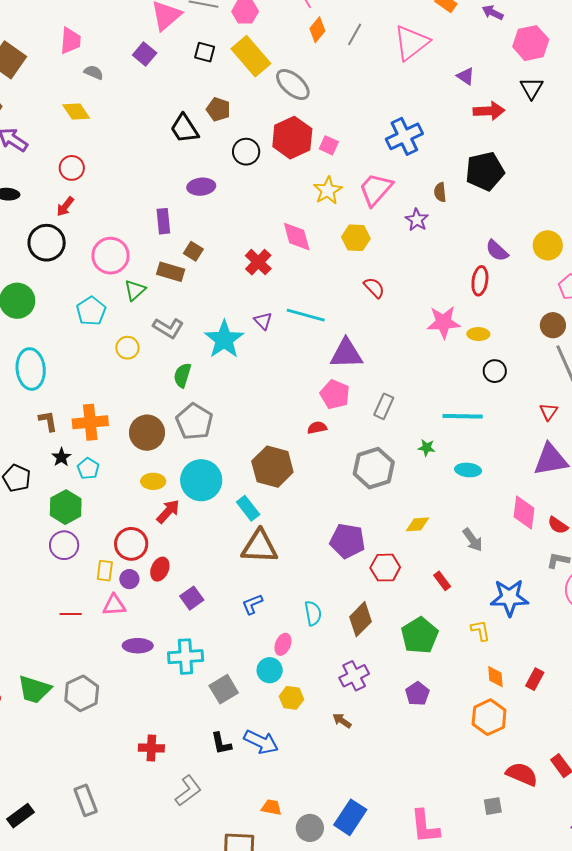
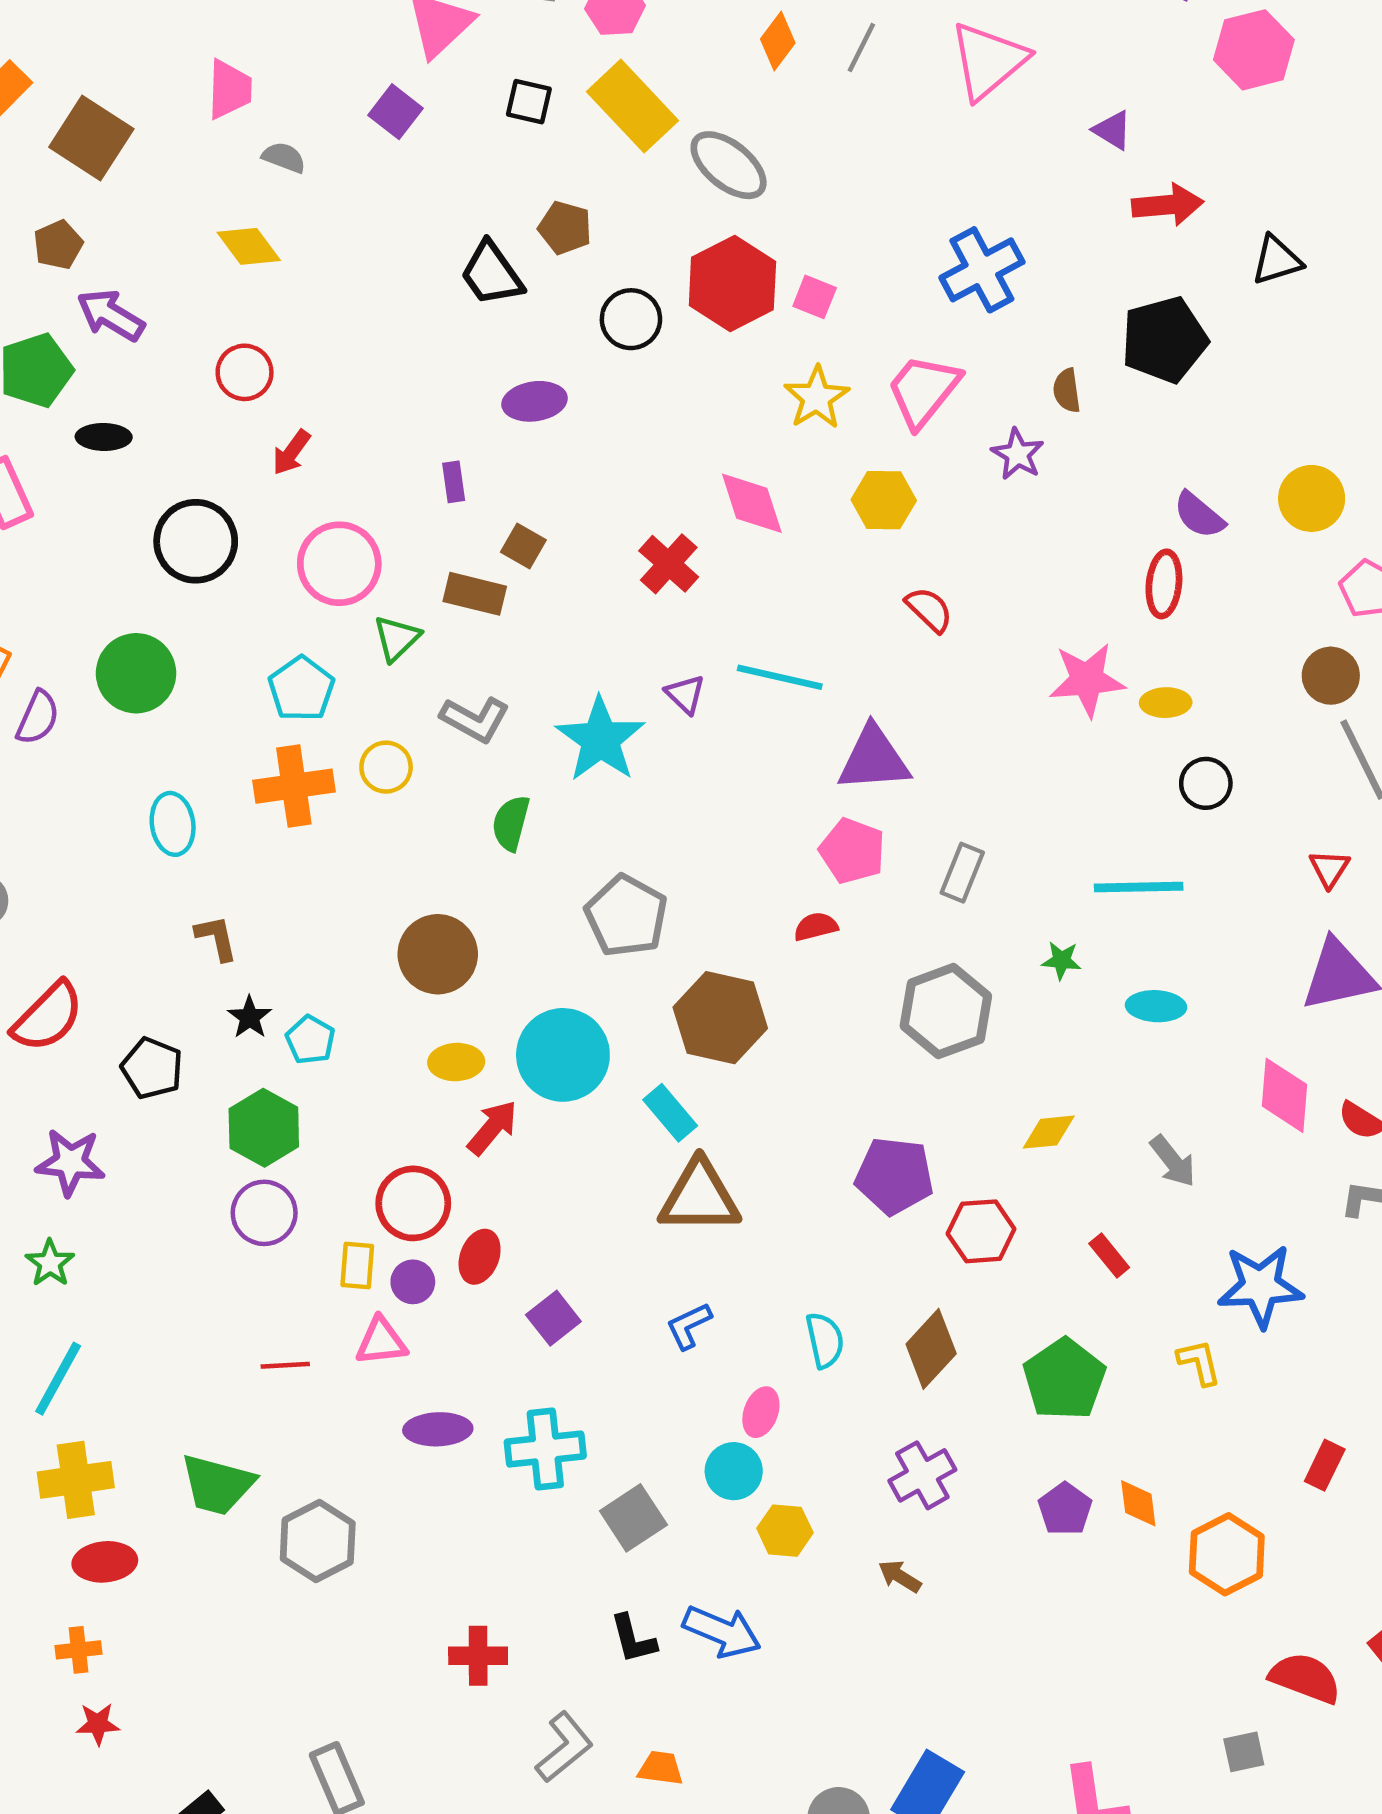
black triangle: (532, 88) -> (1277, 260), moved, turned 45
red arrow: (65, 206) -> (291, 452), moved
purple rectangle: (163, 221) -> (454, 482), size x0.7
cyan ellipse: (31, 369) -> (173, 824), size x0.7
orange cross: (90, 422) -> (294, 786), moved
gray pentagon: (194, 422) -> (626, 916), moved
orange diamond: (495, 677) -> (1138, 1503), moved
green trapezoid: (34, 689) -> (217, 1485), moved
orange trapezoid: (271, 807) -> (661, 1768), moved

